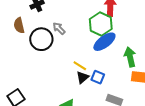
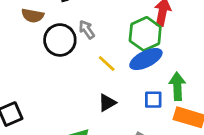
brown semicircle: (19, 25) -> (33, 16), turned -77
yellow line: (80, 66) -> (107, 64), moved
blue square: (98, 77) -> (153, 100), moved, turned -32

